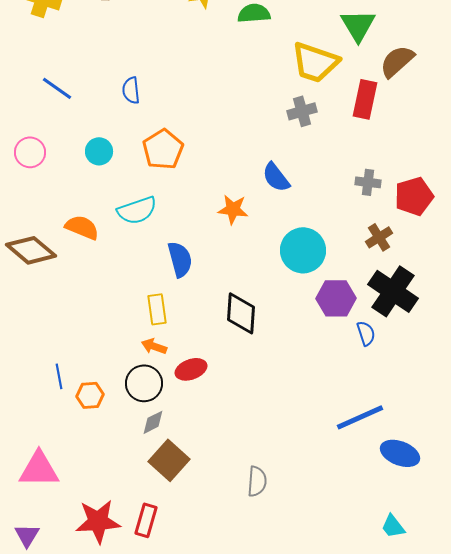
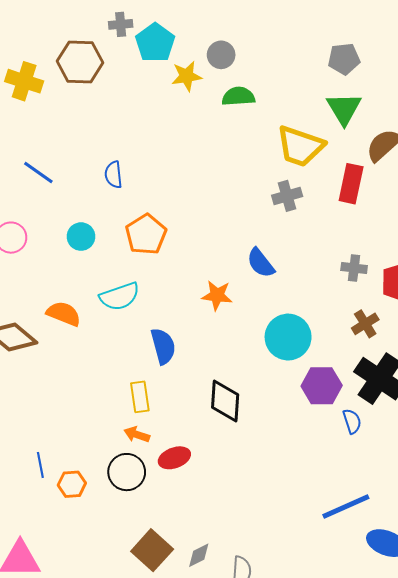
gray diamond: (153, 422) -> (199, 555), moved

